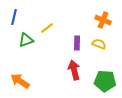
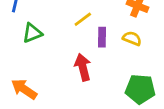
yellow line: (47, 28) -> (83, 19), moved
red arrow: (74, 70) -> (83, 67), moved

